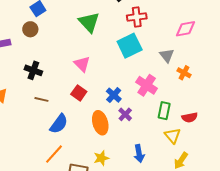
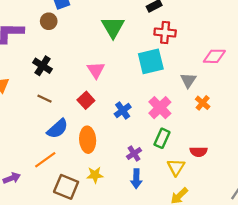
green rectangle: (164, 111) -> (162, 138), moved
purple cross: (125, 114) -> (134, 154), moved
orange ellipse: (100, 123) -> (88, 140), moved

